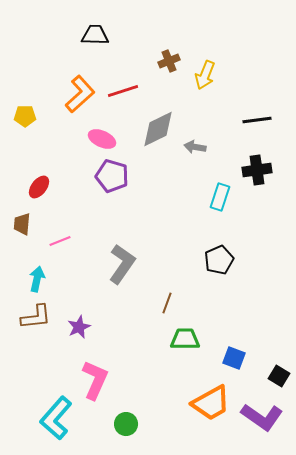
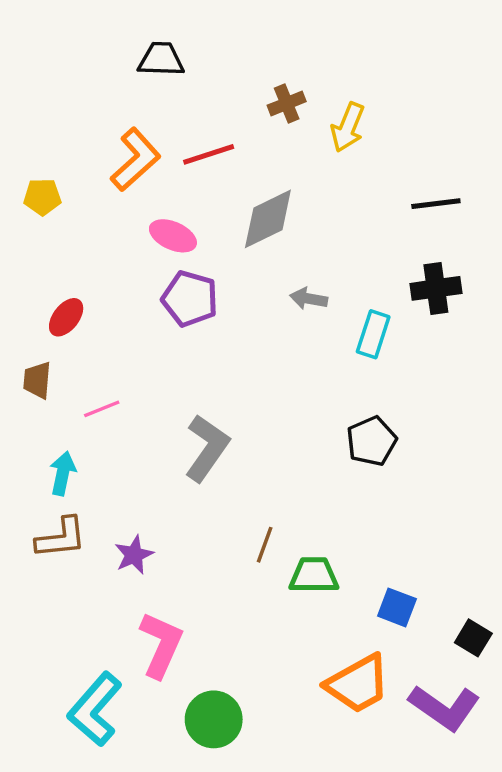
gray arrow: (195, 147) -> (309, 299), moved
brown line: (167, 303) -> (265, 545), moved
green circle: (126, 424) -> (214, 719), size x1.4

